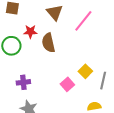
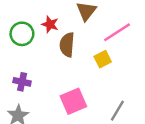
yellow square: (85, 71) -> (103, 59), moved
pink square: (67, 84) -> (73, 101), size x1.5

